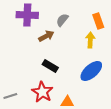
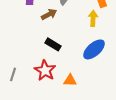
gray line: (10, 96) -> (13, 74), turned -56

